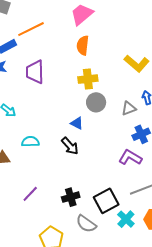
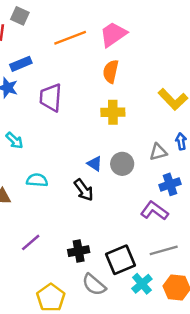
orange line: (31, 29) -> (70, 38), moved
gray circle: (96, 102) -> (122, 164), moved

